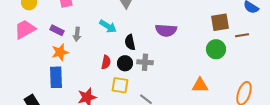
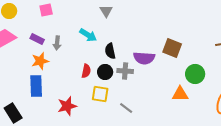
brown square: (220, 22) -> (172, 48), moved, turned 30
purple semicircle: (166, 30) -> (144, 58), moved
green circle: (216, 49) -> (195, 74), moved

